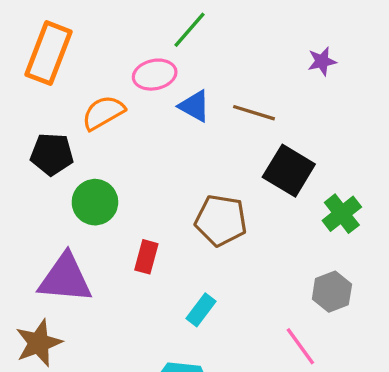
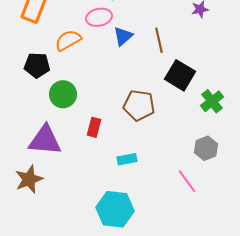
blue triangle: (194, 106) -> (123, 36), turned 50
brown line: (254, 113) -> (159, 40), turned 60
cyan rectangle: (201, 310) -> (127, 159), turned 42

